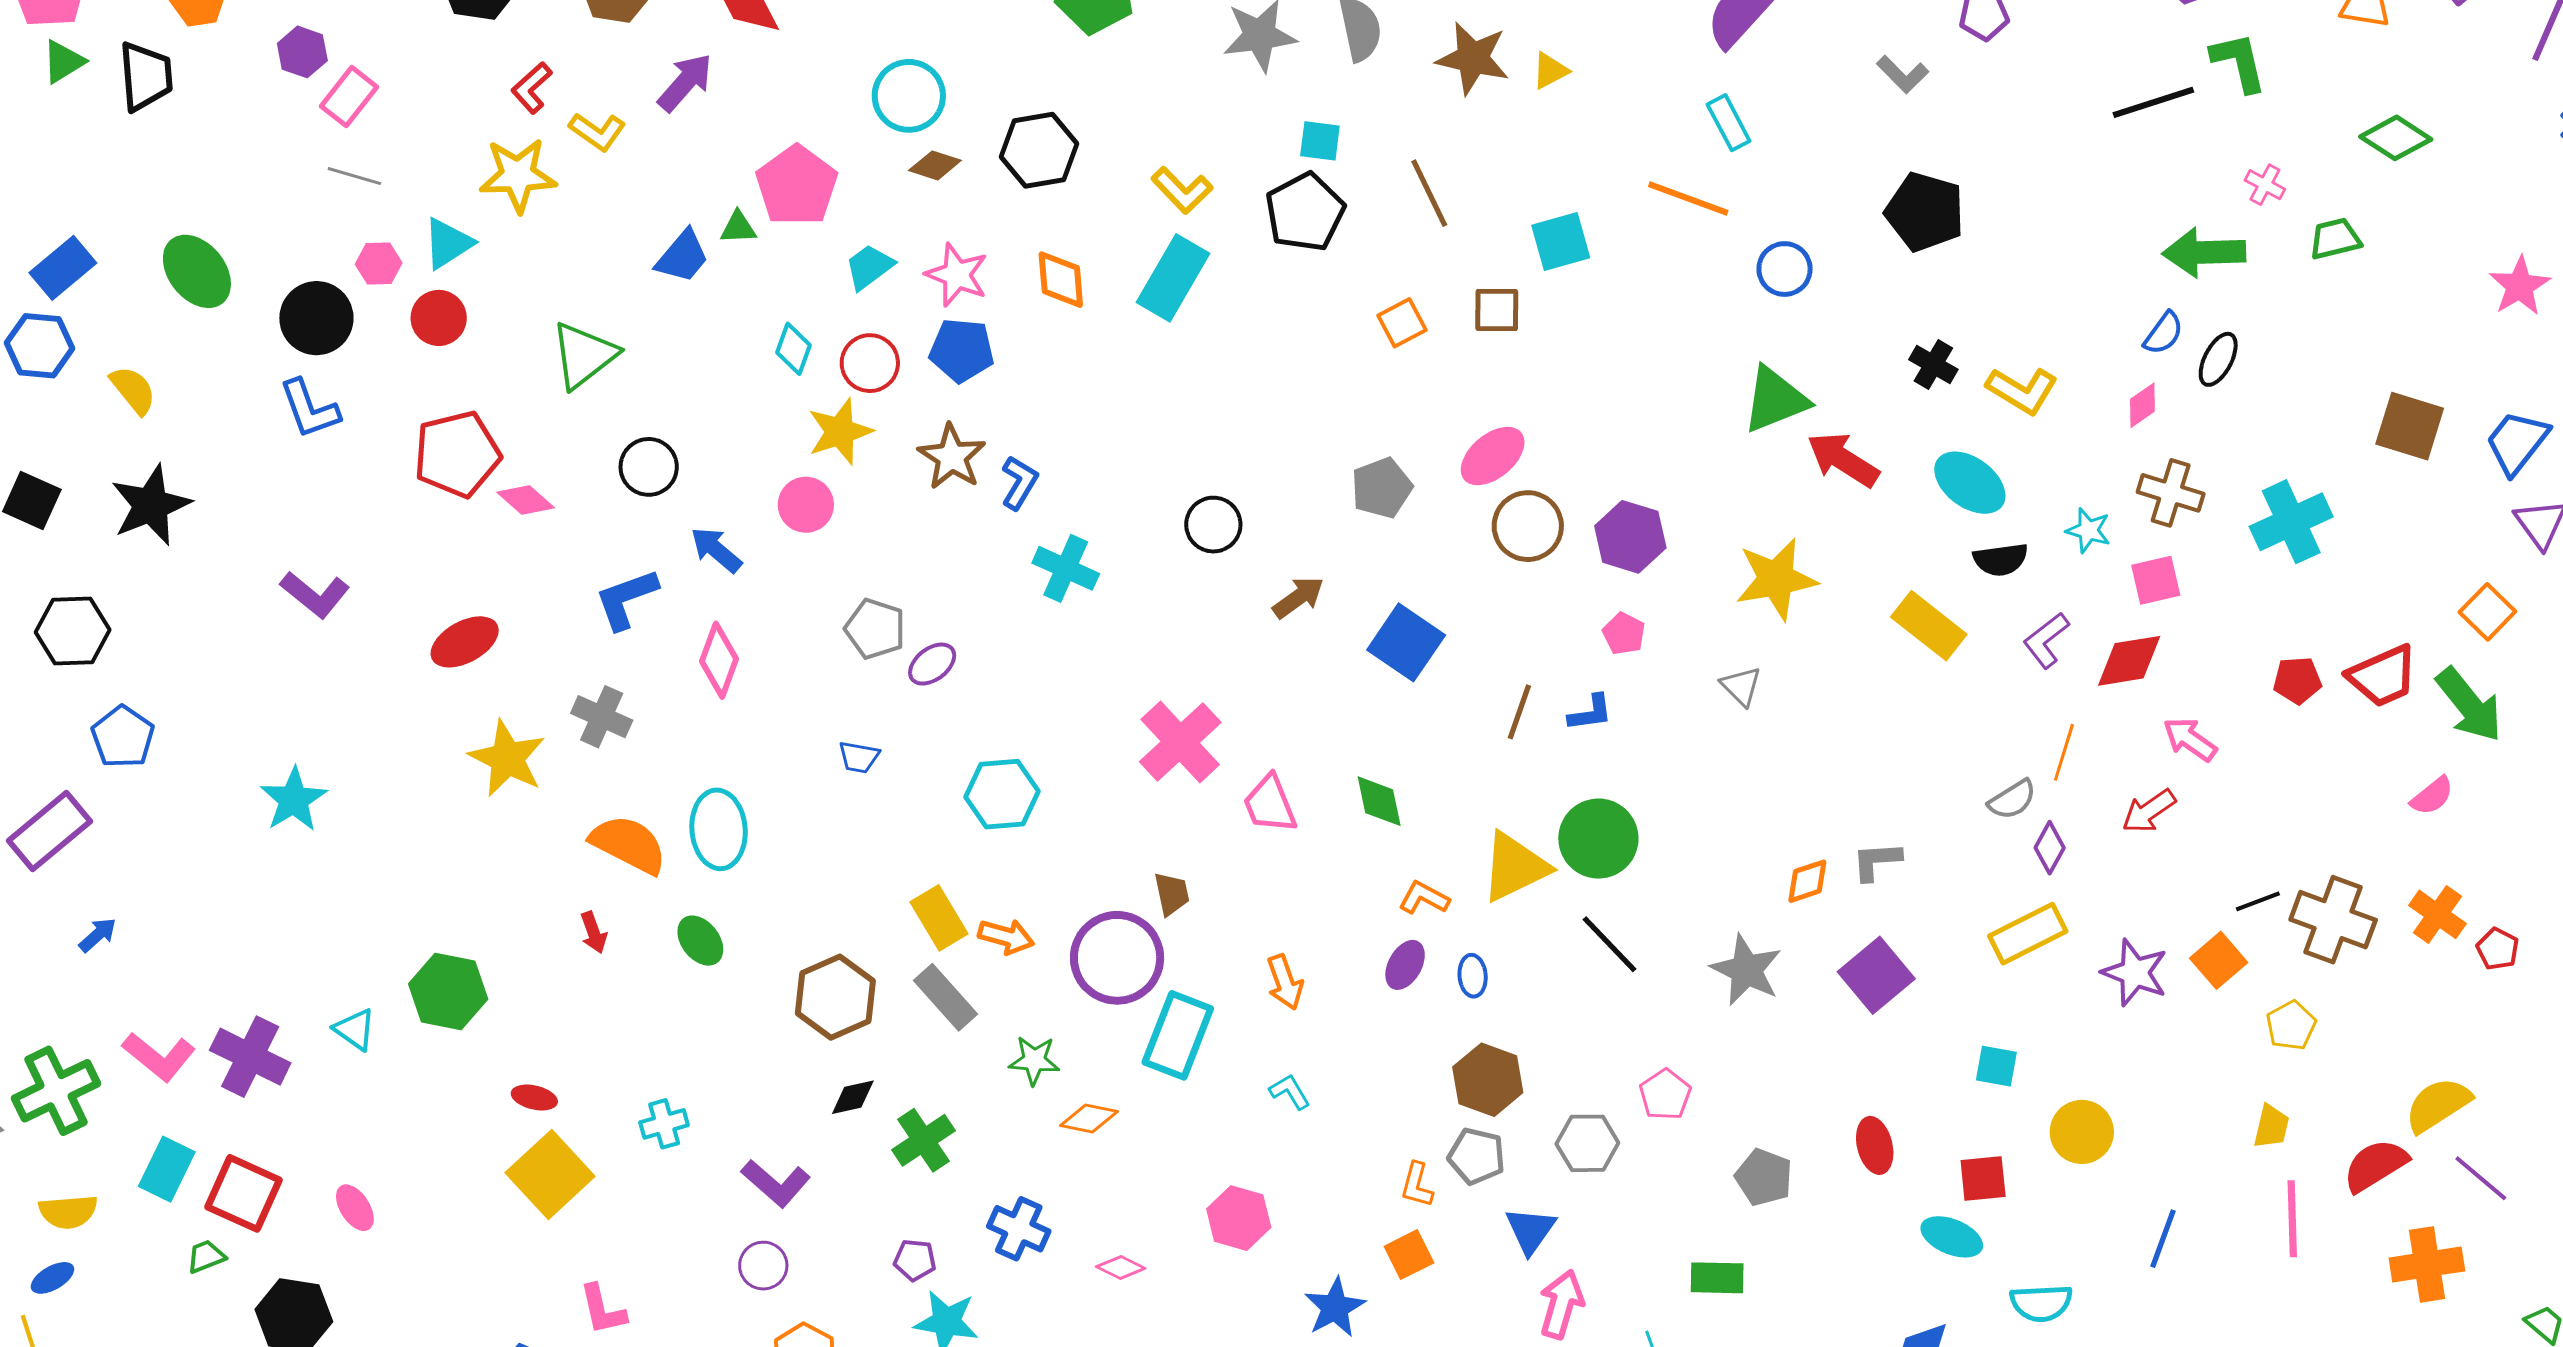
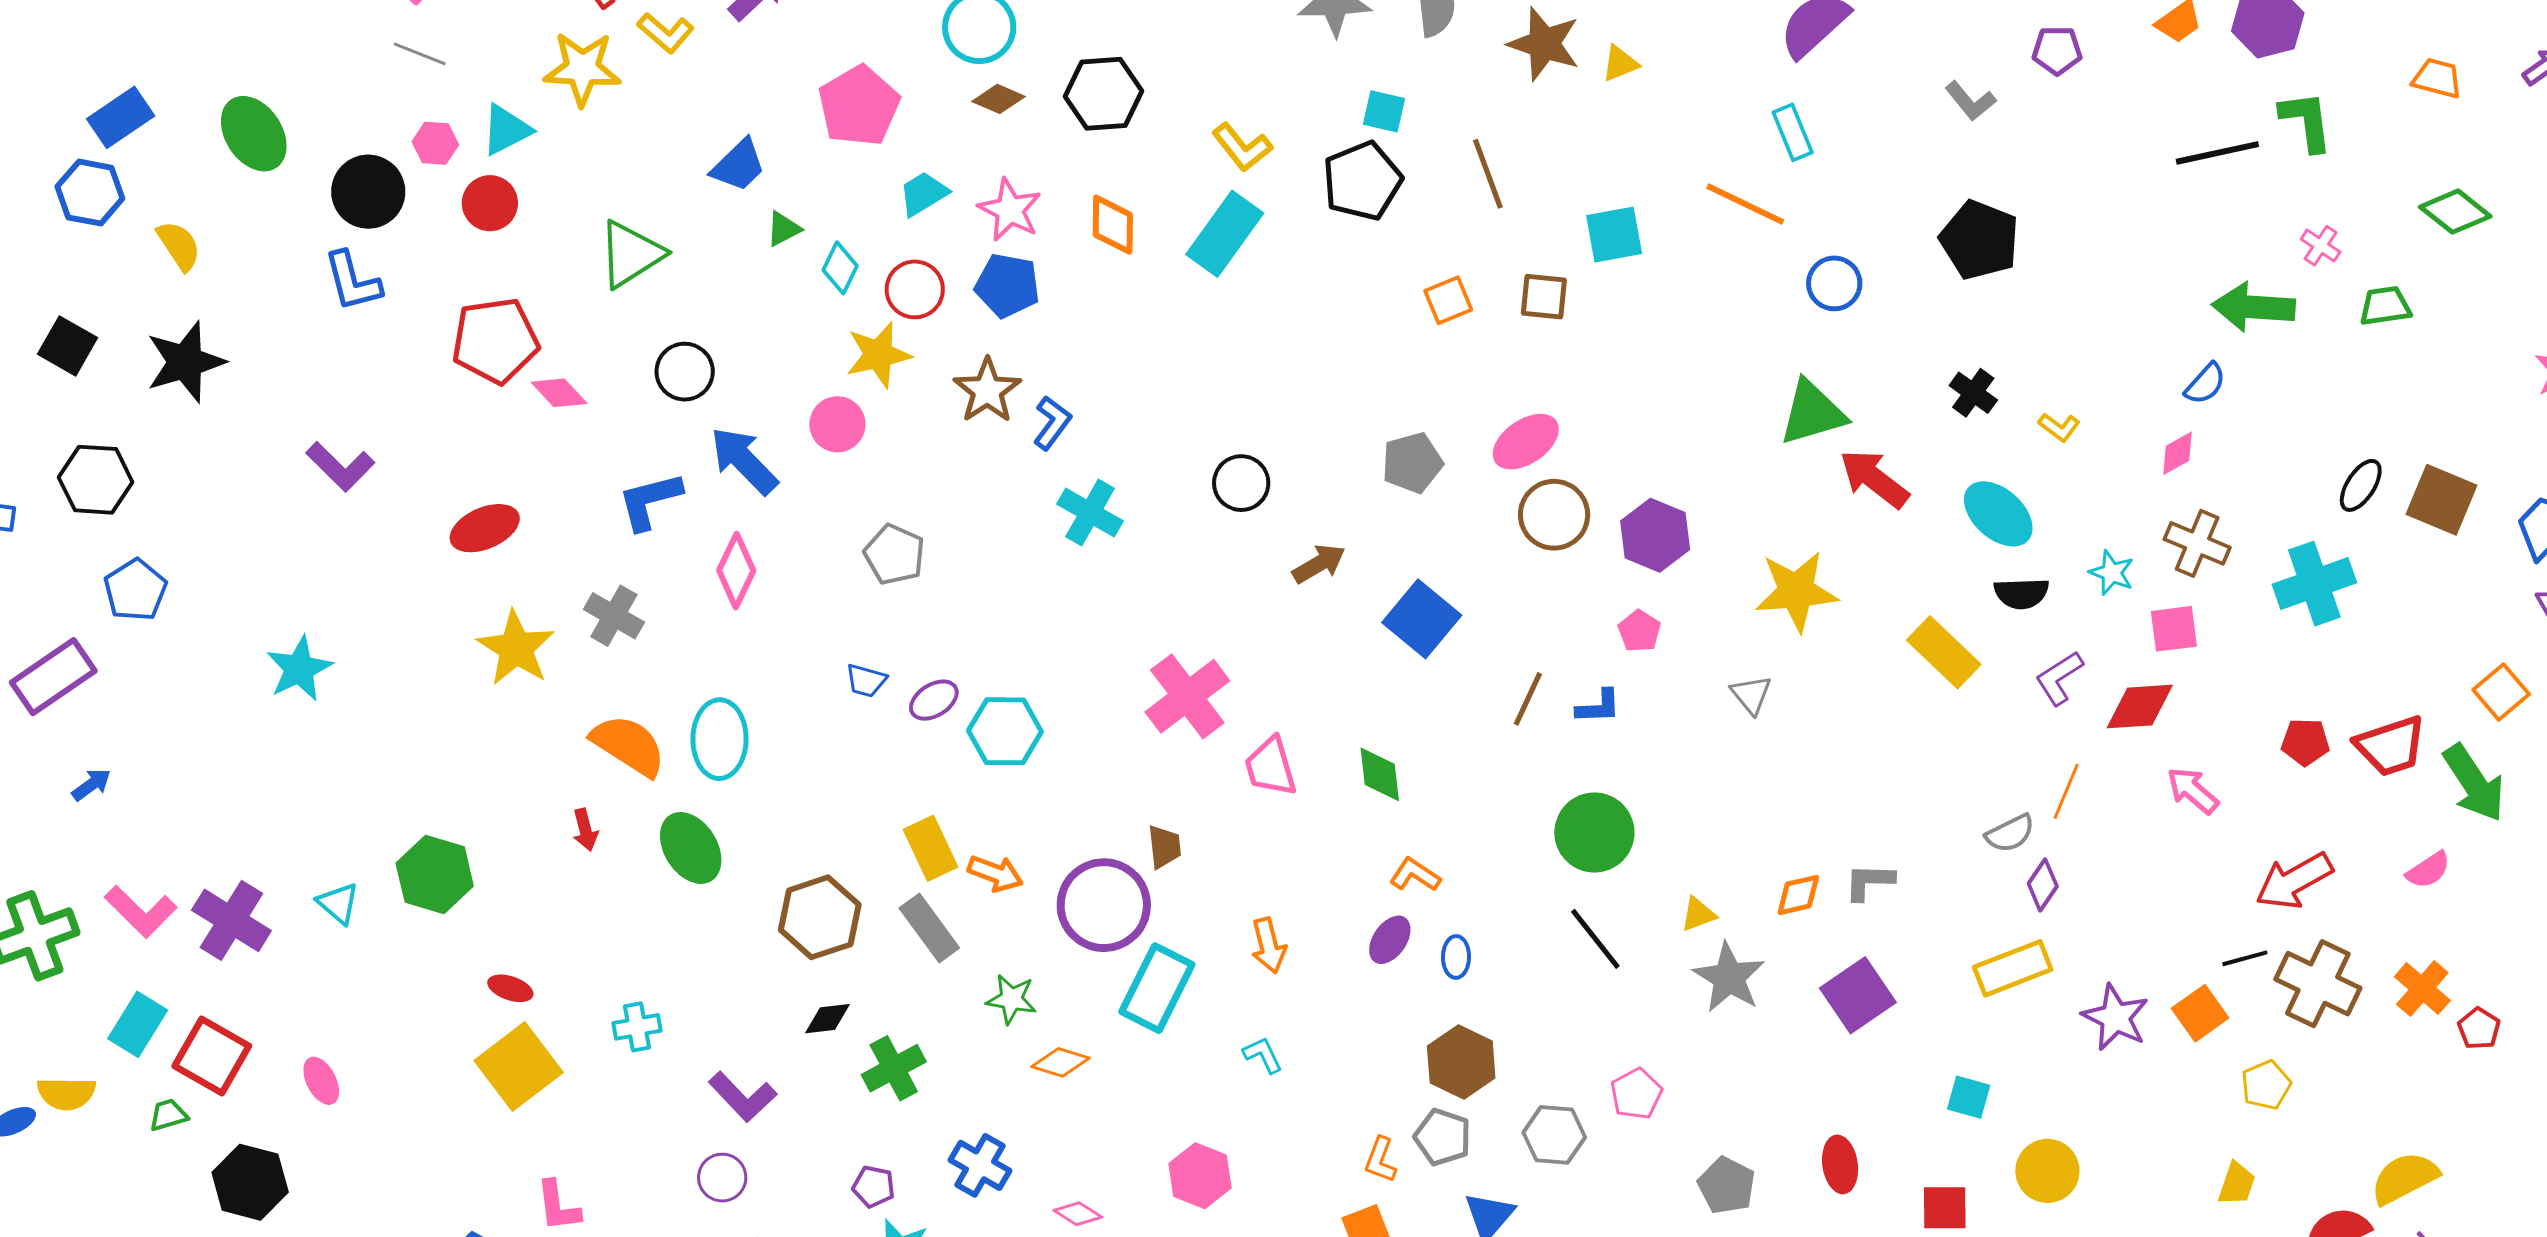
green triangle: (738, 228) -> (783, 229), moved, turned -30
black ellipse: (2218, 359) -> (2361, 485), moved
yellow L-shape: (2022, 390) -> (2059, 427), size x0.6
blue arrow: (716, 550) -> (744, 461), size x1.4
purple ellipse: (932, 664) -> (934, 700), moved
red arrow: (2149, 811) -> (2294, 881), moved, size x1.4
yellow triangle: (1515, 867) -> (1698, 914), moved, size x0.5
green ellipse: (700, 941) -> (691, 848), size x1.4
yellow semicircle: (68, 1212) -> (66, 1093), moved

